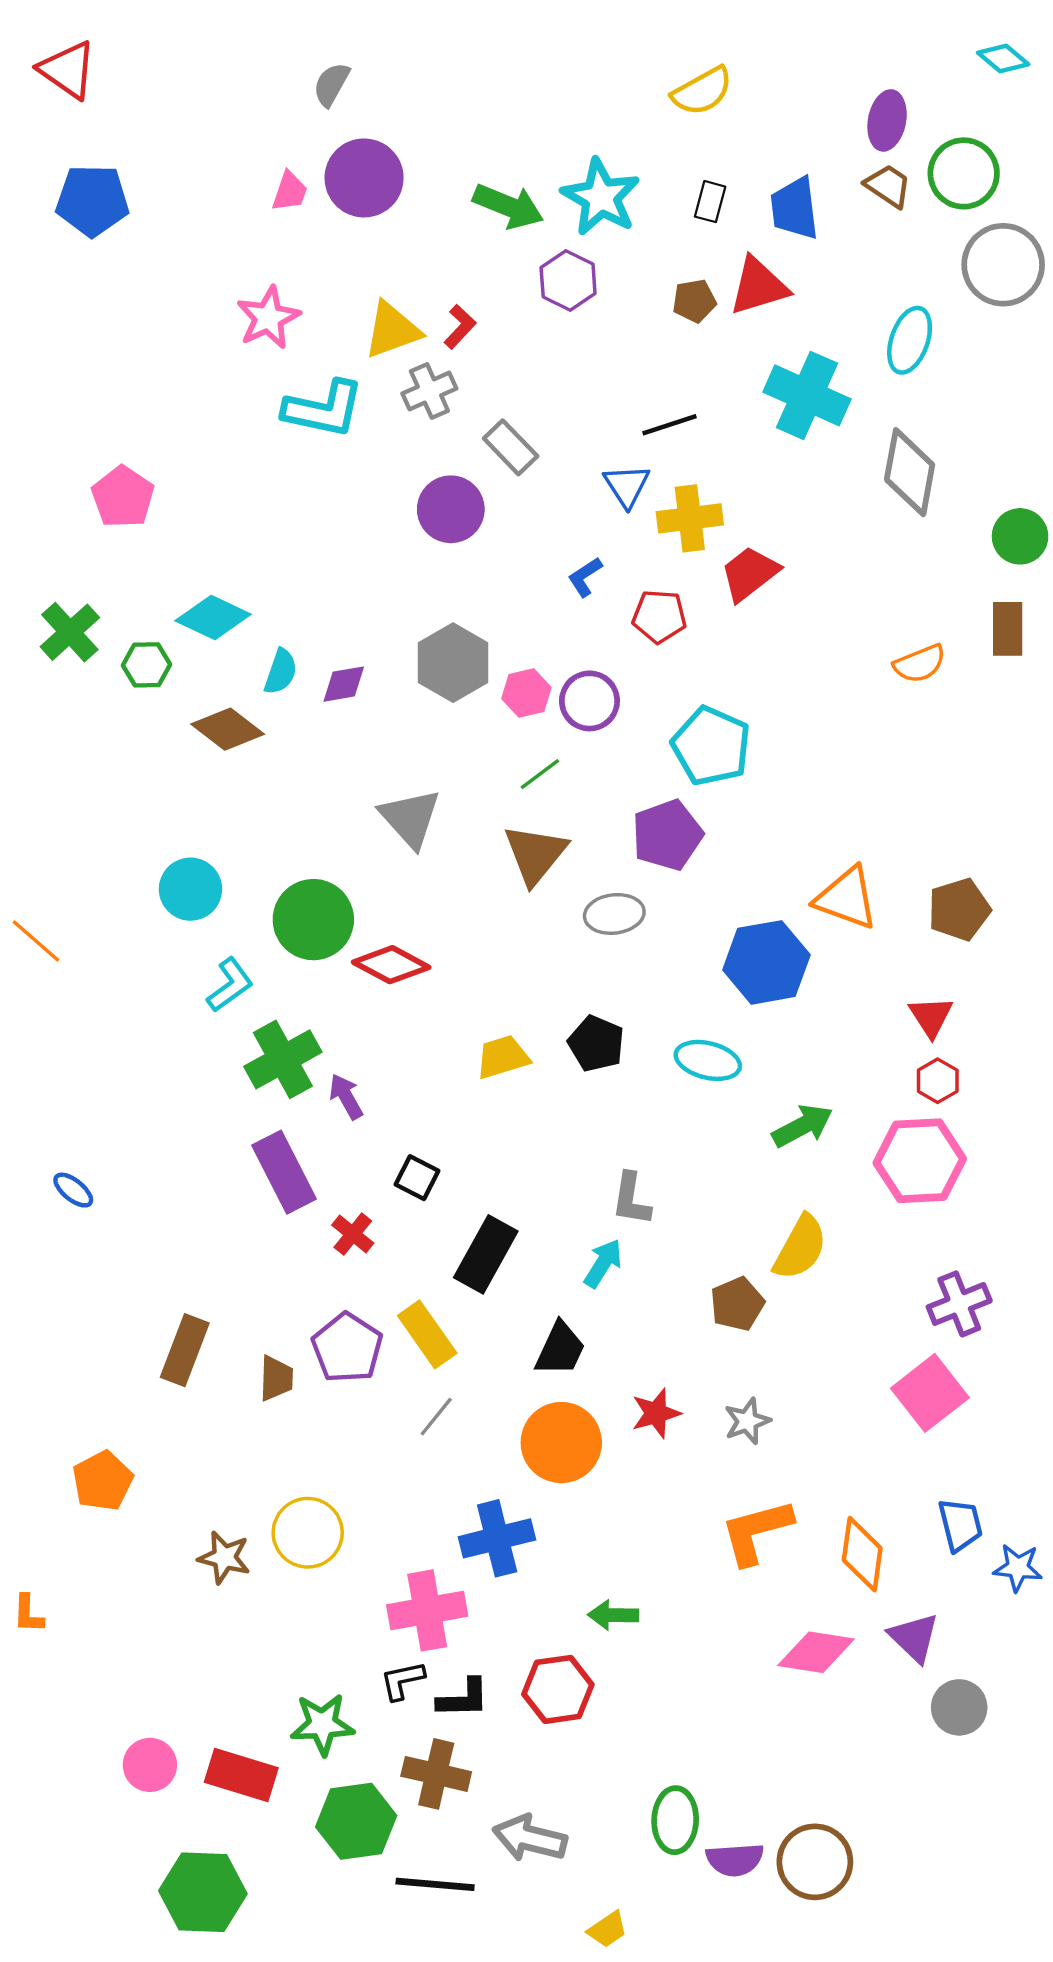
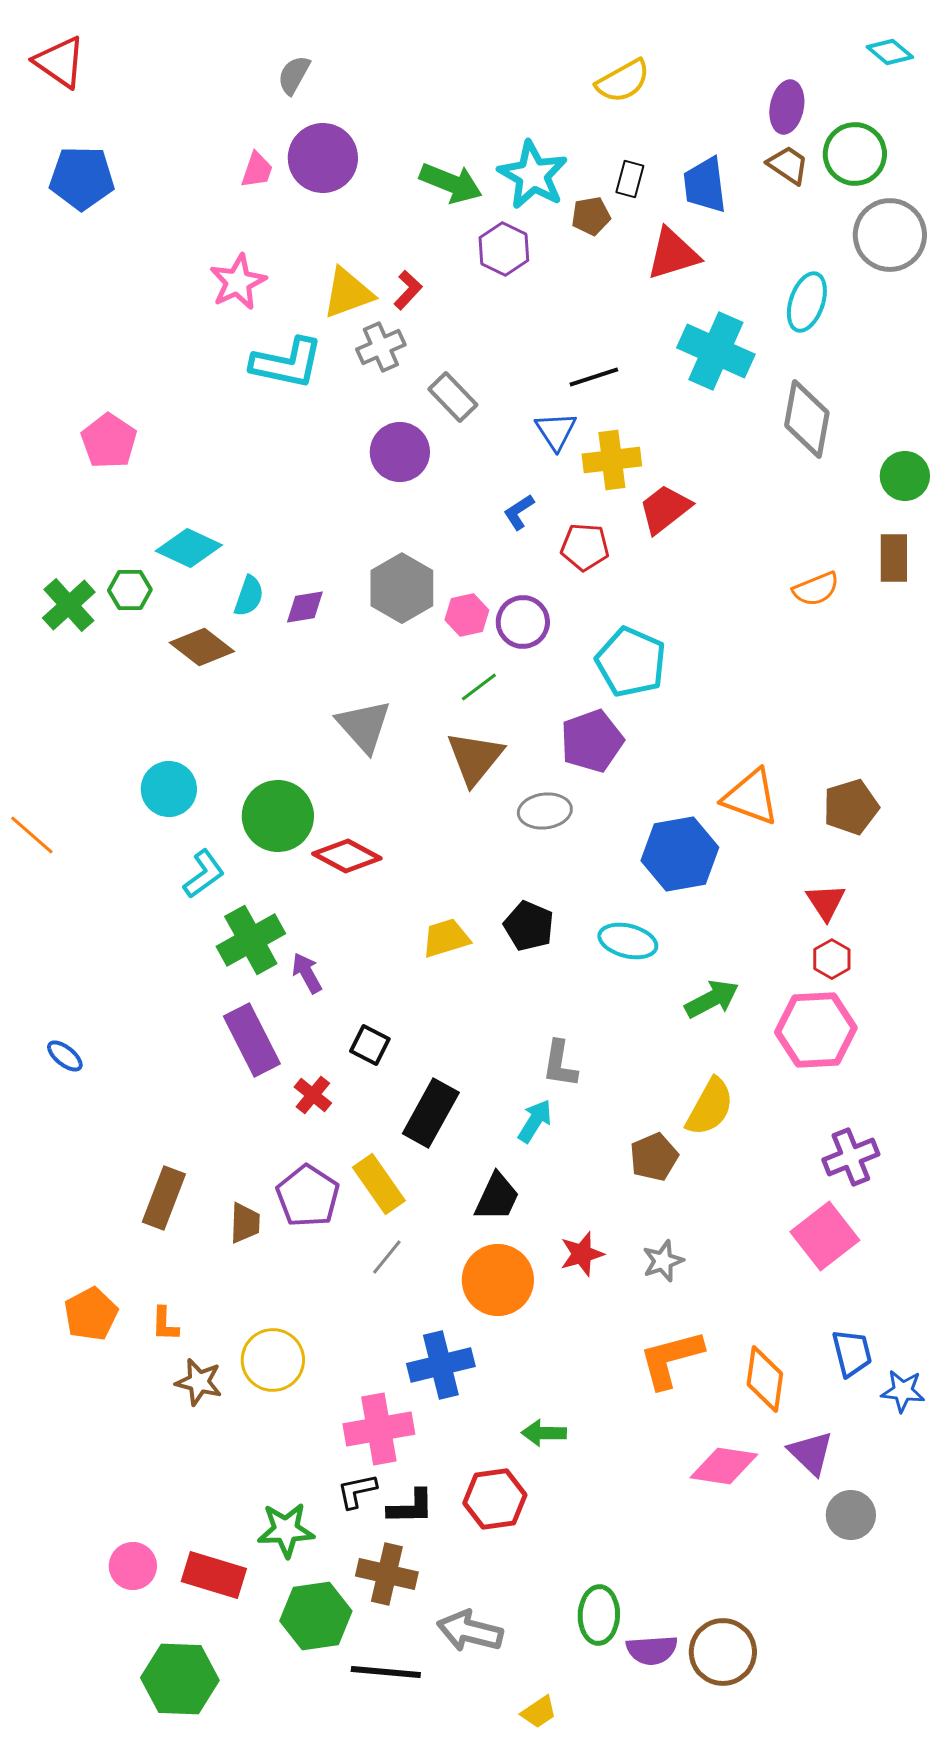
brown pentagon: (694, 301) -> (591, 216), moved
green cross: (70, 632) -> (69, 605), moved
orange L-shape: (28, 1614) -> (165, 1324), moved

